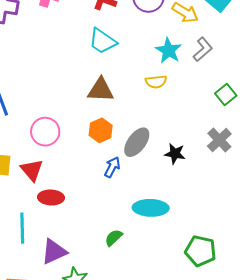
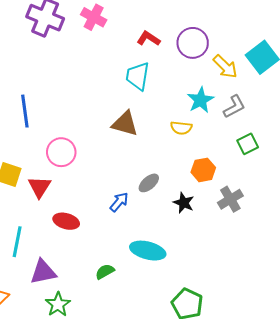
cyan trapezoid: (102, 41) -> (138, 76), turned 52
green square: (226, 95) -> (248, 144), moved
orange hexagon: (101, 130) -> (203, 170), moved
gray ellipse: (137, 142) -> (149, 183), size x0.7
red ellipse: (51, 197) -> (66, 221), moved

